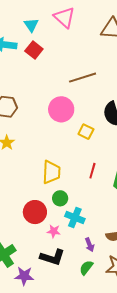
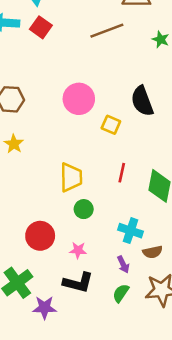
brown line: (83, 78) -> (107, 31), moved
red circle: (35, 212) -> (40, 236), moved
cyan cross: (75, 218) -> (130, 231), moved

